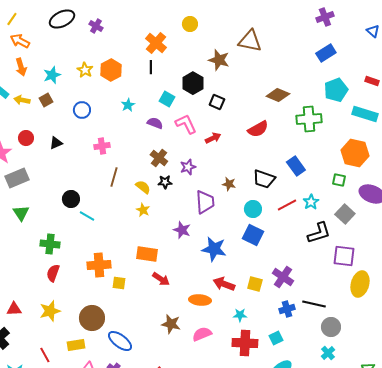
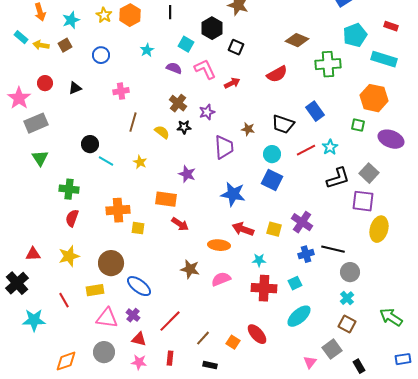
yellow star: (143, 210) -> (140, 162), moved
gray square: (345, 214) -> (369, 173), moved
purple star: (182, 230) -> (187, 174), moved

